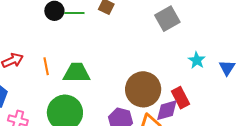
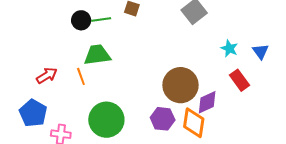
green trapezoid: (77, 73) -> (97, 55), moved
red rectangle: (180, 98) -> (239, 80), moved

